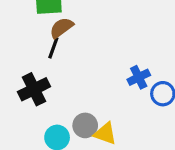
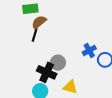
black cross: (34, 89) -> (47, 72), moved, turned -36
gray circle: (85, 125) -> (58, 63), moved

